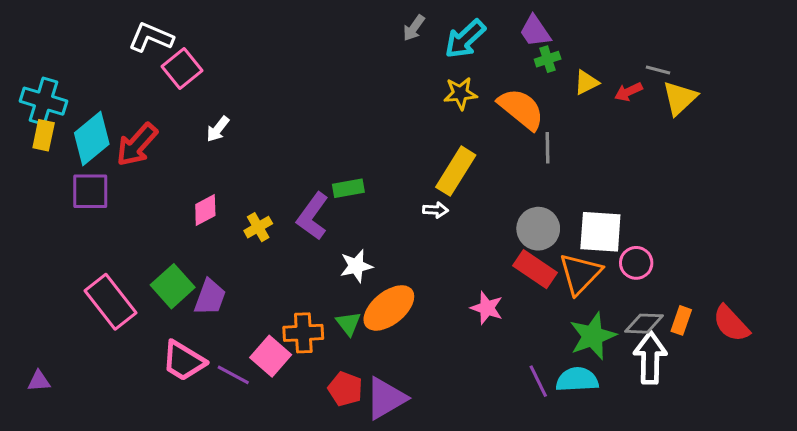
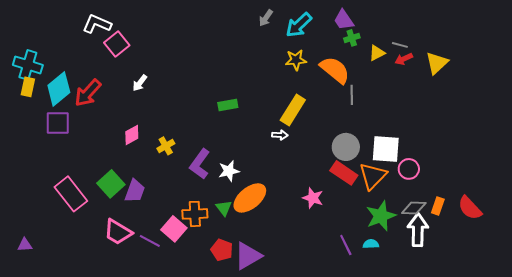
gray line: (658, 70) -> (400, 45), moved
green rectangle: (348, 188) -> (228, 105), moved
purple L-shape: (313, 216) -> (200, 164), moved
cyan semicircle: (577, 380) -> (371, 244), size x0.6

